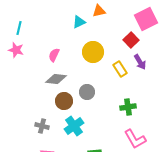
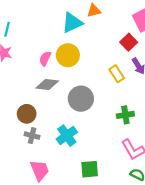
cyan triangle: (79, 22) -> (72, 23), size x1.5
yellow circle: (93, 52) -> (68, 55), moved
gray circle: (87, 92) -> (81, 99), size x1.5
brown circle: (64, 101) -> (27, 114), moved

